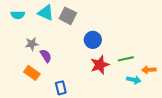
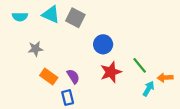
purple semicircle: (46, 56) -> (73, 76), moved
green line: (126, 59) -> (140, 65), turned 63
orange rectangle: (32, 73) -> (49, 76), moved
cyan arrow: (134, 80) -> (149, 89), turned -72

